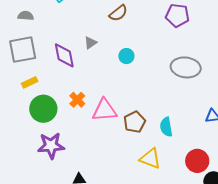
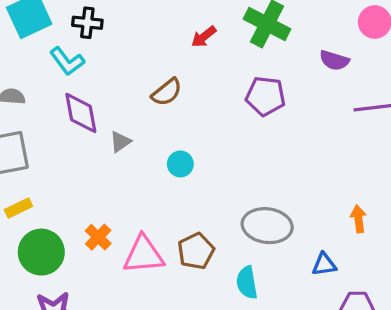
purple diamond: (64, 55) -> (81, 113), moved
gray ellipse: (186, 67) -> (267, 226), moved
brown pentagon: (134, 122) -> (196, 251), moved

